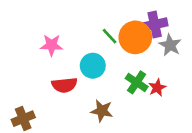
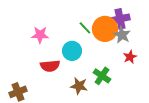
gray star: (170, 45) -> (122, 35), moved
green cross: (137, 82) -> (102, 76), moved
red star: (157, 88) -> (130, 57), moved

